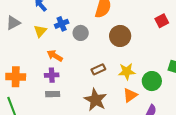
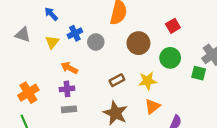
red square: (162, 21) -> (173, 26), moved
gray triangle: (13, 23) -> (23, 35), turned 49
orange cross: (16, 77) -> (28, 93), turned -30
green circle: (152, 81) -> (170, 58), moved

